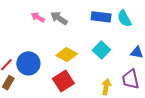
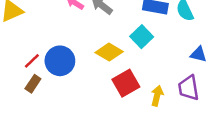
cyan square: (101, 50) -> (142, 37), moved
red square: (63, 81) -> (126, 83), moved

